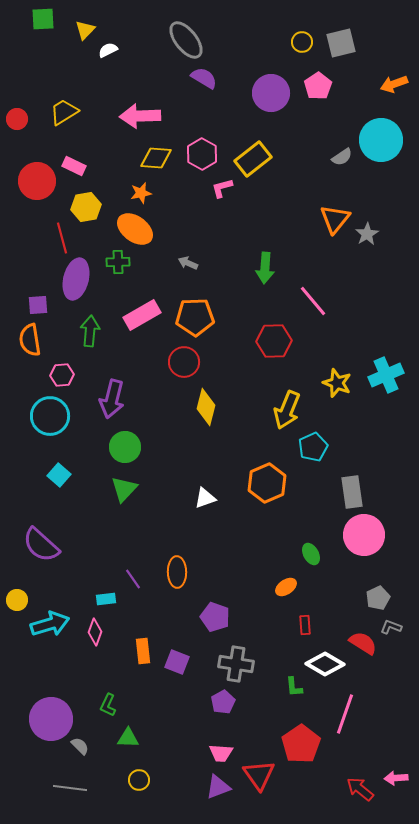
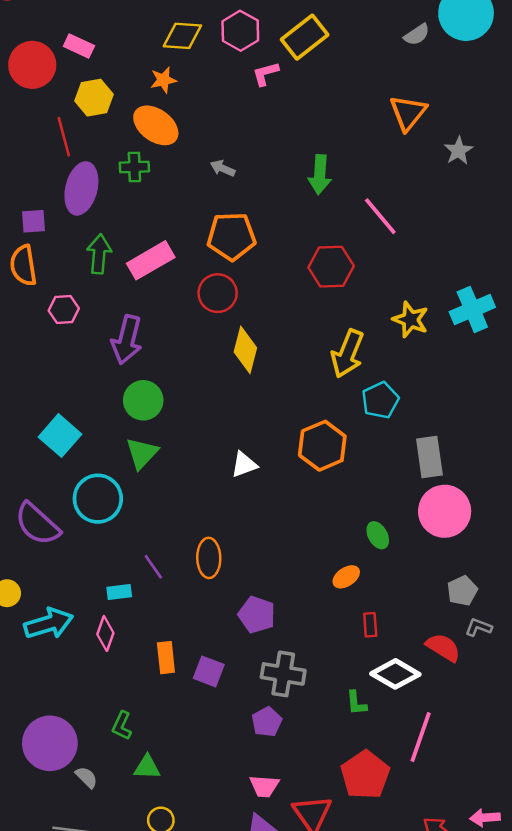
gray star: (367, 234) -> (458, 151), moved
pink rectangle: (142, 315) -> (151, 260), moved
cyan circle: (50, 416) -> (98, 499), moved
cyan square: (59, 475) -> (60, 436), size x1.4

